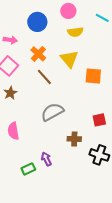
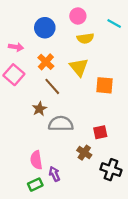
brown star: (10, 93) -> (39, 109), moved
gray semicircle: (52, 112) -> (61, 124), turned 30
red square: (99, 120) -> (100, 132), moved
pink semicircle: (13, 131) -> (36, 160), moved
brown cross: (74, 139) -> (84, 153), turned 32

